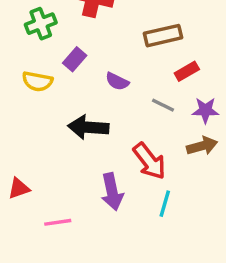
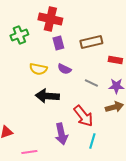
purple rectangle: (75, 59) -> (58, 43), moved, turned -56
red rectangle: (187, 71) -> (115, 60), moved, turned 40
yellow semicircle: (37, 81) -> (38, 69), moved

